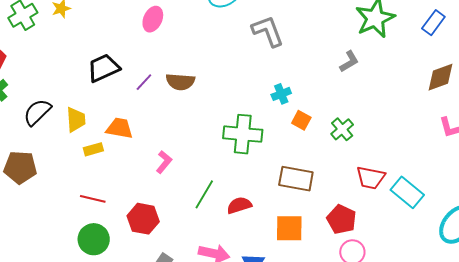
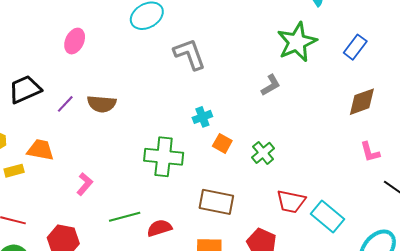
green line: (204, 194) -> (125, 217), turned 44

